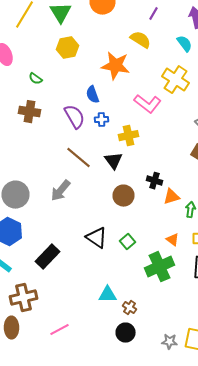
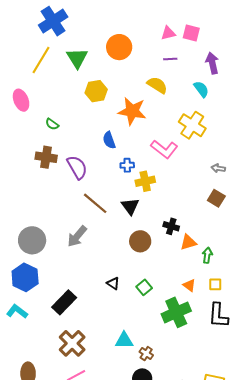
purple line: (154, 14) -> (170, 59), turned 56
yellow hexagon: (68, 48) -> (96, 91), moved
purple semicircle: (74, 117) -> (77, 167), moved
blue cross: (102, 120) -> (127, 165), moved
black triangle: (96, 238) -> (113, 283), size x0.6
brown cross: (24, 298) -> (72, 343), moved, turned -32

